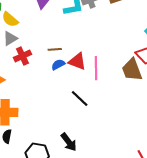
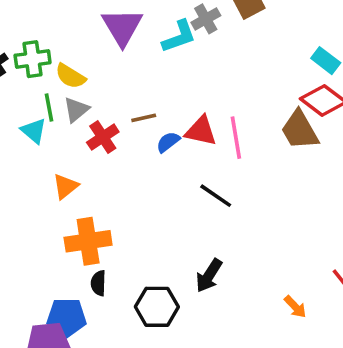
brown line: (55, 49) -> (144, 118), moved
black arrow: (69, 142) -> (209, 276), turned 78

